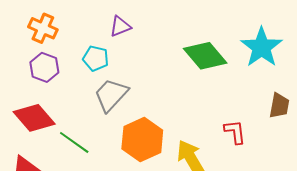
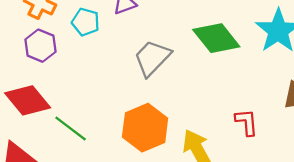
cyan pentagon: (96, 58) -> (86, 22), moved
gray trapezoid: (111, 95) -> (152, 58), moved

